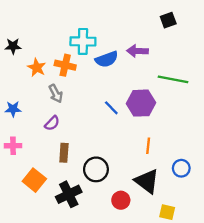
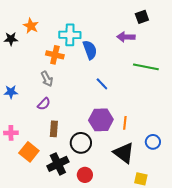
purple arrow: (137, 51) -> (126, 37), moved
blue semicircle: (107, 59) -> (90, 50), turned -90
orange star: (37, 68) -> (31, 26), moved
purple hexagon: (141, 103) -> (101, 120), moved
blue line: (111, 108) -> (102, 84), moved
pink cross: (13, 146) -> (11, 133), moved
red circle: (121, 200) -> (85, 175), moved

